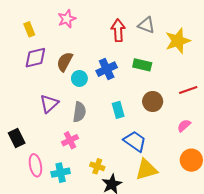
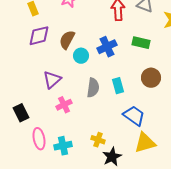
gray semicircle: (79, 112) -> (93, 88), moved
pink cross: (70, 140) -> (64, 105), moved

